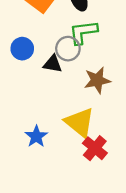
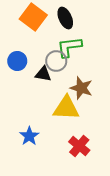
brown star: (97, 80) -> (81, 88), turned 30
yellow triangle: (80, 122) -> (66, 108), moved, turned -36

